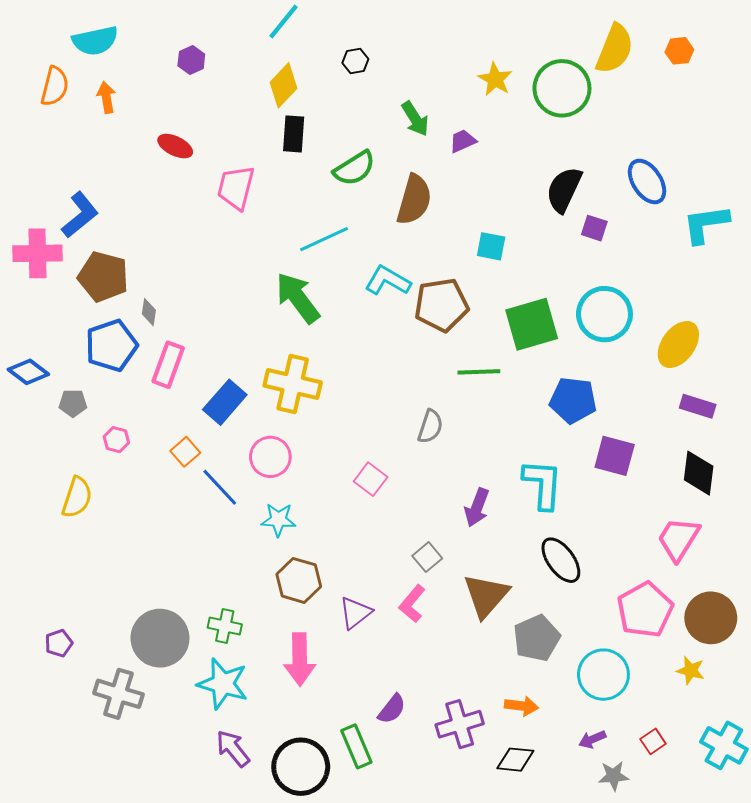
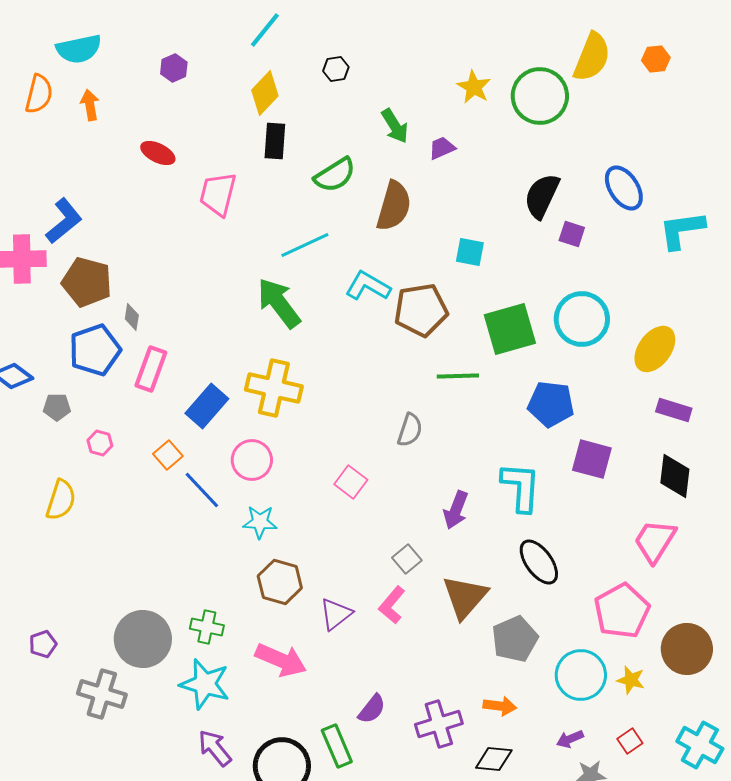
brown circle: (711, 618) -> (687, 649), moved
pink arrow: (300, 659) -> (281, 660), turned -66
yellow star: (691, 671) -> (631, 680), moved

